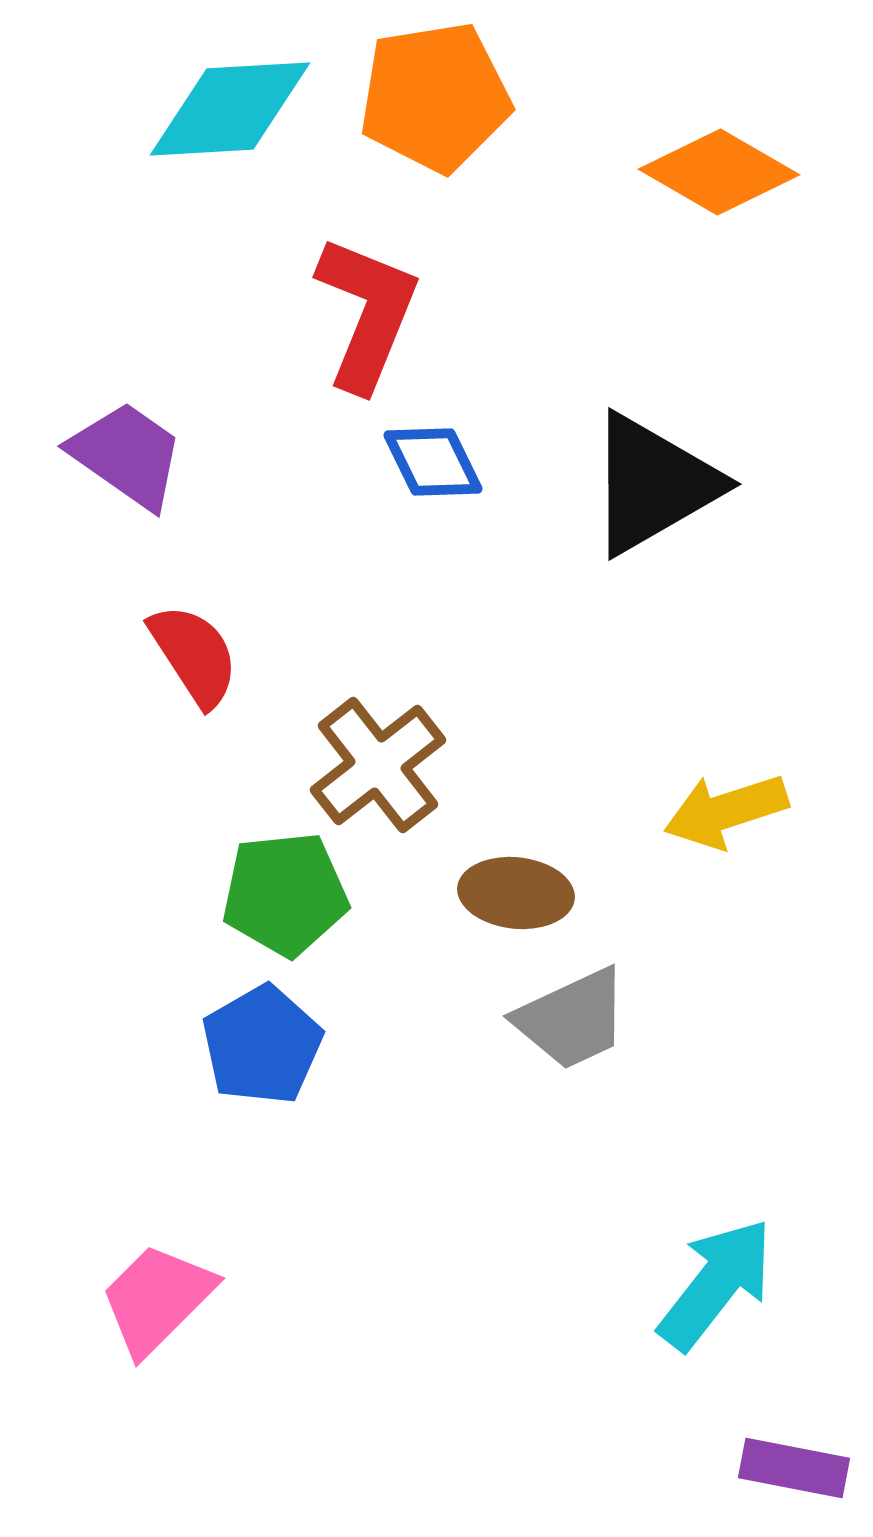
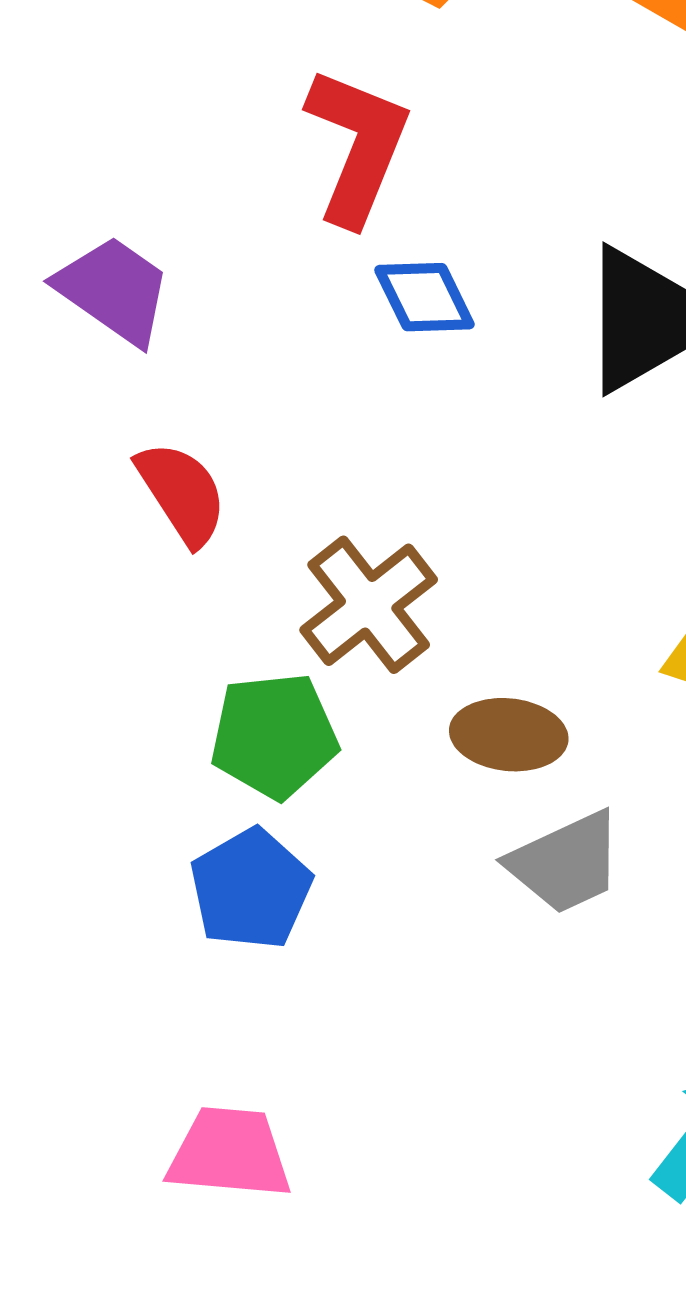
pink trapezoid: (157, 1299) -> (230, 1153), moved, turned 50

